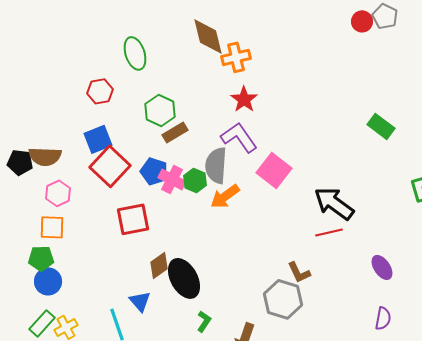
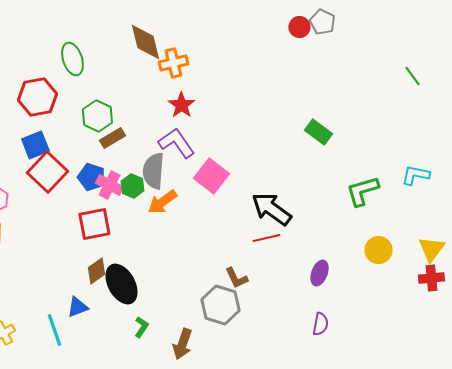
red hexagon: (100, 91) -> (37, 97), size x1.5
red square: (133, 219) -> (94, 224), moved
purple ellipse: (382, 267) -> (319, 273), turned 55
blue triangle: (140, 301) -> (77, 307), turned 50

